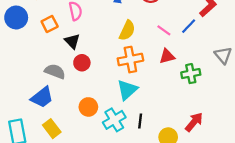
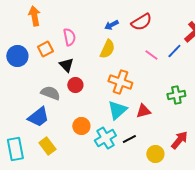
blue circle: (16, 17) -> (17, 56), moved
yellow semicircle: (127, 30) -> (107, 49), moved
red triangle: (167, 56) -> (143, 111), moved
orange cross: (130, 60) -> (120, 82), turned 30
black line: (140, 121) -> (129, 139), turned 56

